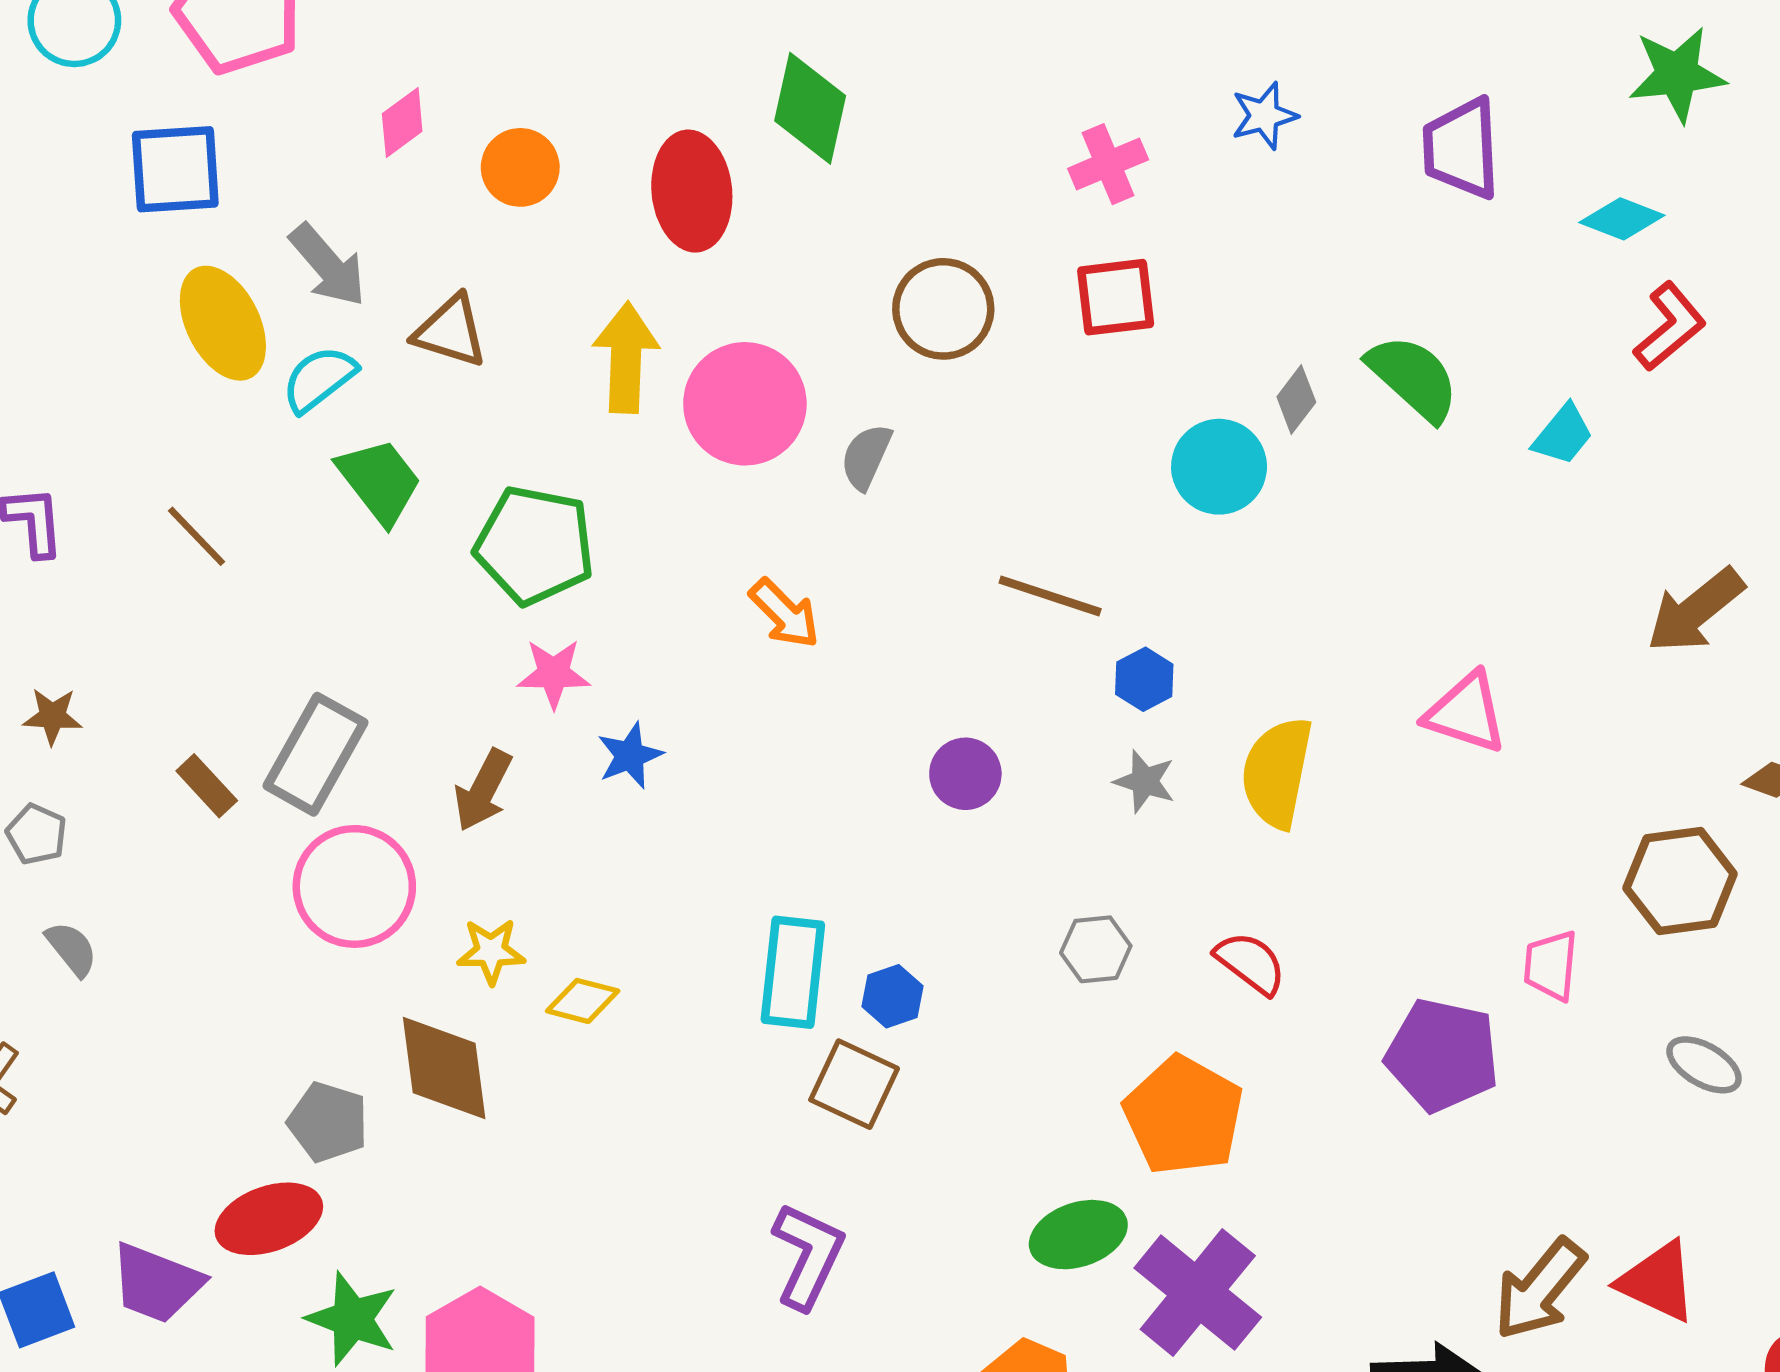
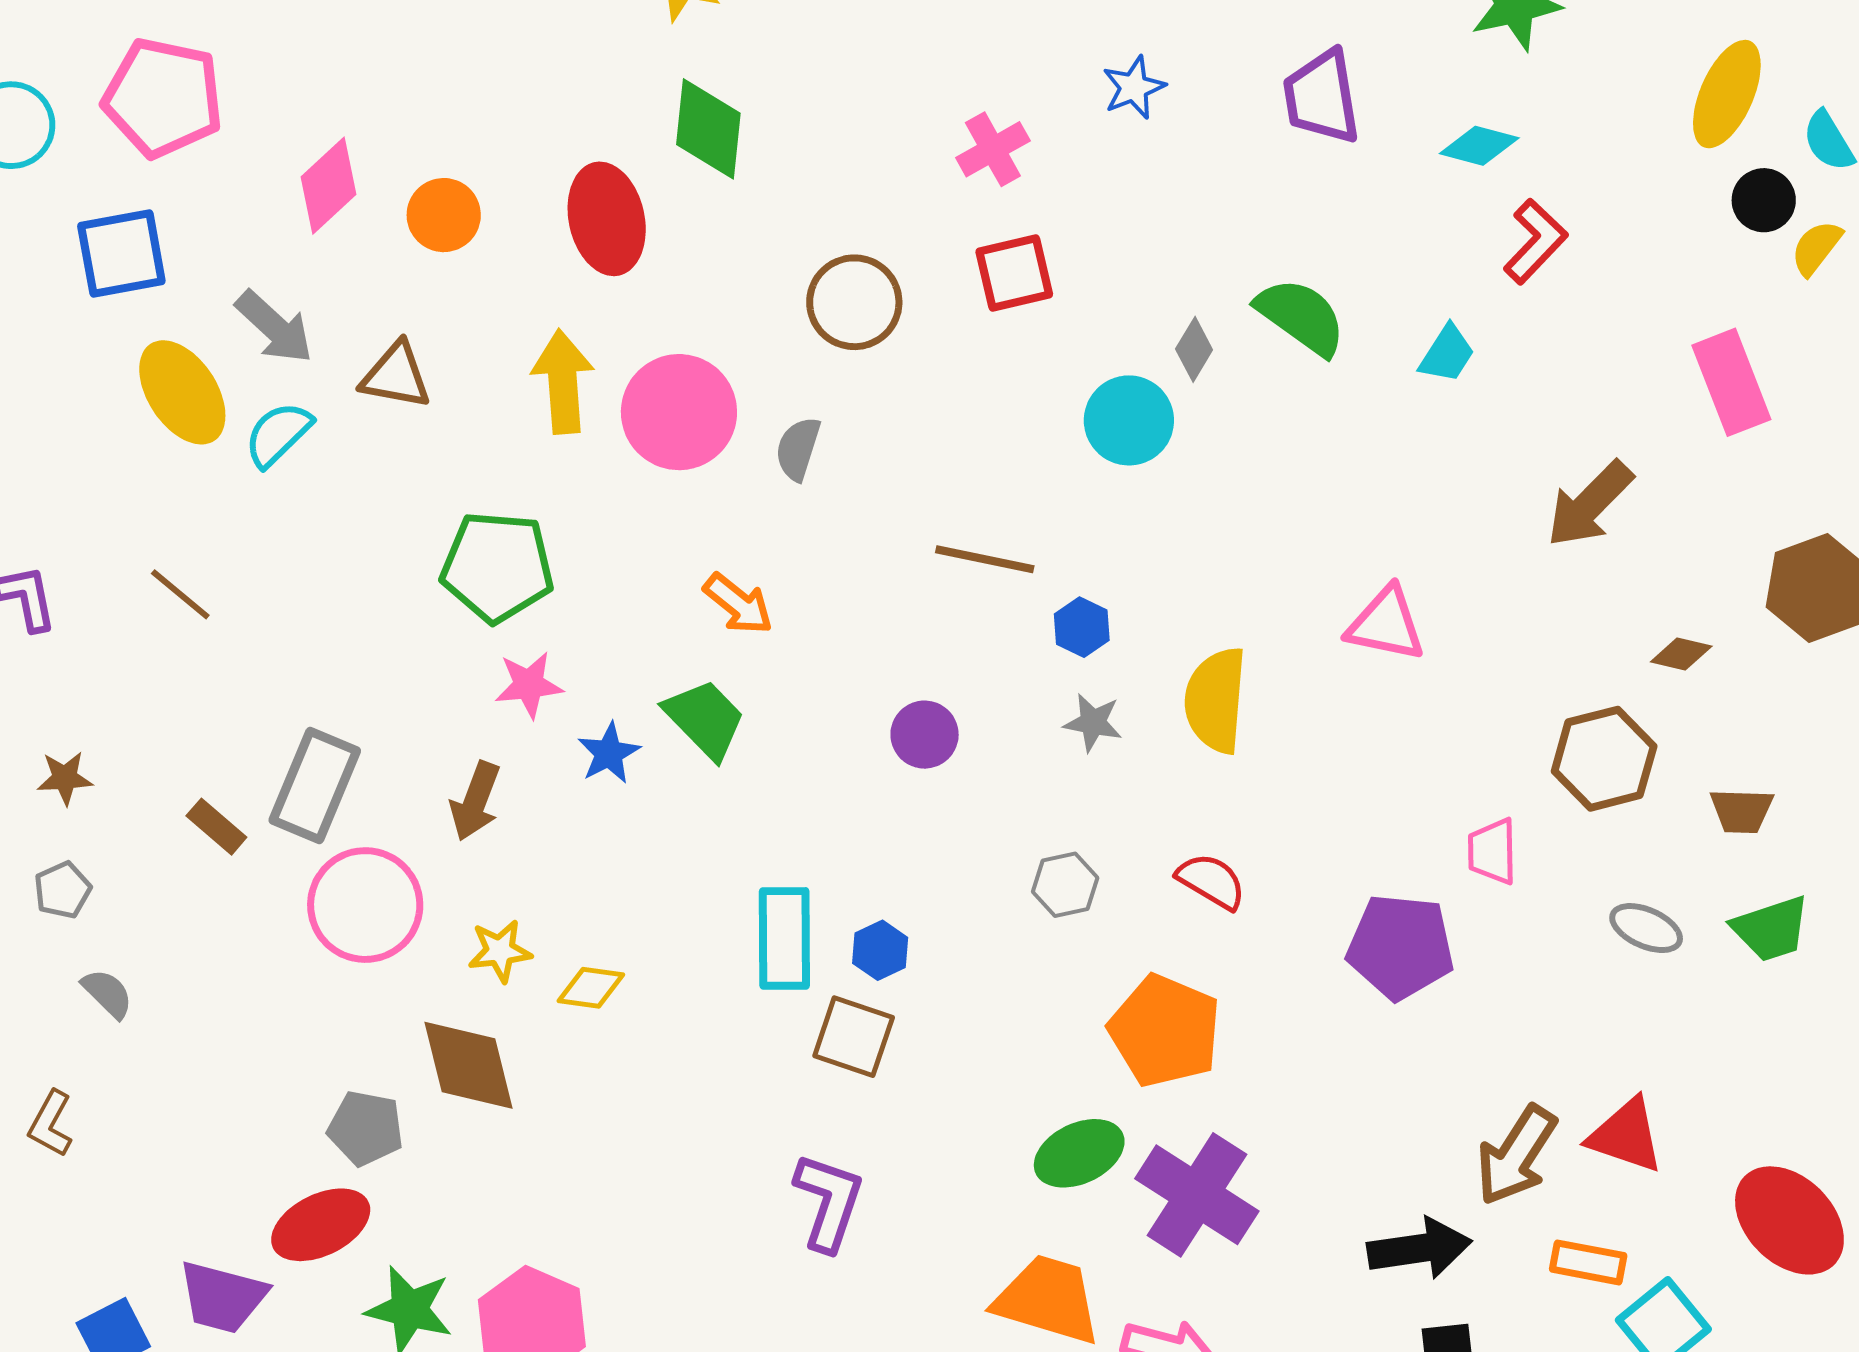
pink diamond: (402, 122) -> (329, 186), size x1.4
green trapezoid: (379, 481) -> (705, 719), moved
gray pentagon: (37, 834) -> (63, 890), turned 30

